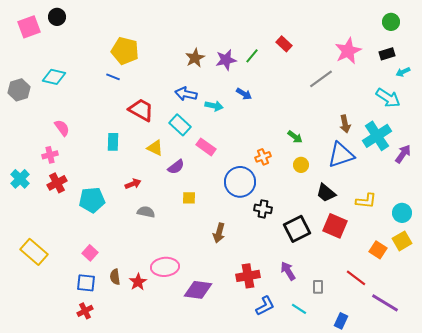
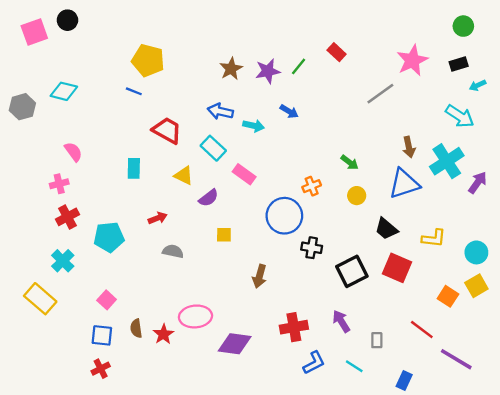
cyan cross: (20, 179) -> (63, 261), moved

